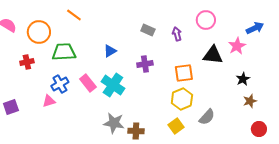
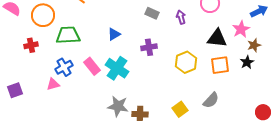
orange square: (184, 73) -> (220, 65), moved
yellow hexagon: (182, 99) -> (186, 62), moved
brown star: (250, 101) -> (254, 45), moved

